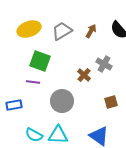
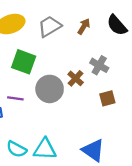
purple line: (33, 82) -> (15, 98), moved
gray circle: (62, 101) -> (50, 89), moved
brown square: (111, 102) -> (107, 98), moved

